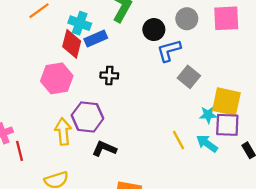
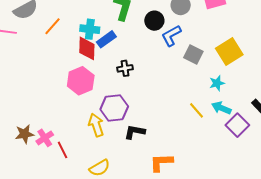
yellow square: (226, 102) -> (229, 51), moved, turned -32
purple square: (227, 125) -> (237, 125), moved, turned -35

